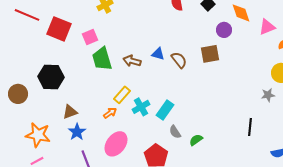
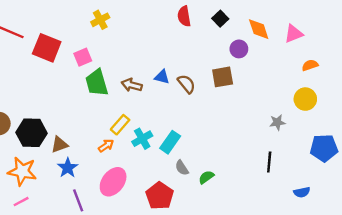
pink triangle: (267, 27) -> (294, 34), moved
black hexagon: (51, 77) -> (31, 133), moved
gray star: (268, 95) -> (277, 122), moved

